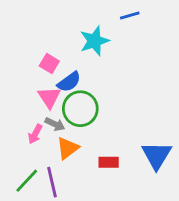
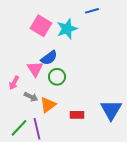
pink square: (49, 64) -> (41, 26), moved, size x1.5
green circle: (80, 109) -> (57, 77), size x0.7
gray arrow: (55, 124) -> (31, 97), moved
pink arrow: (35, 134) -> (14, 83), moved

